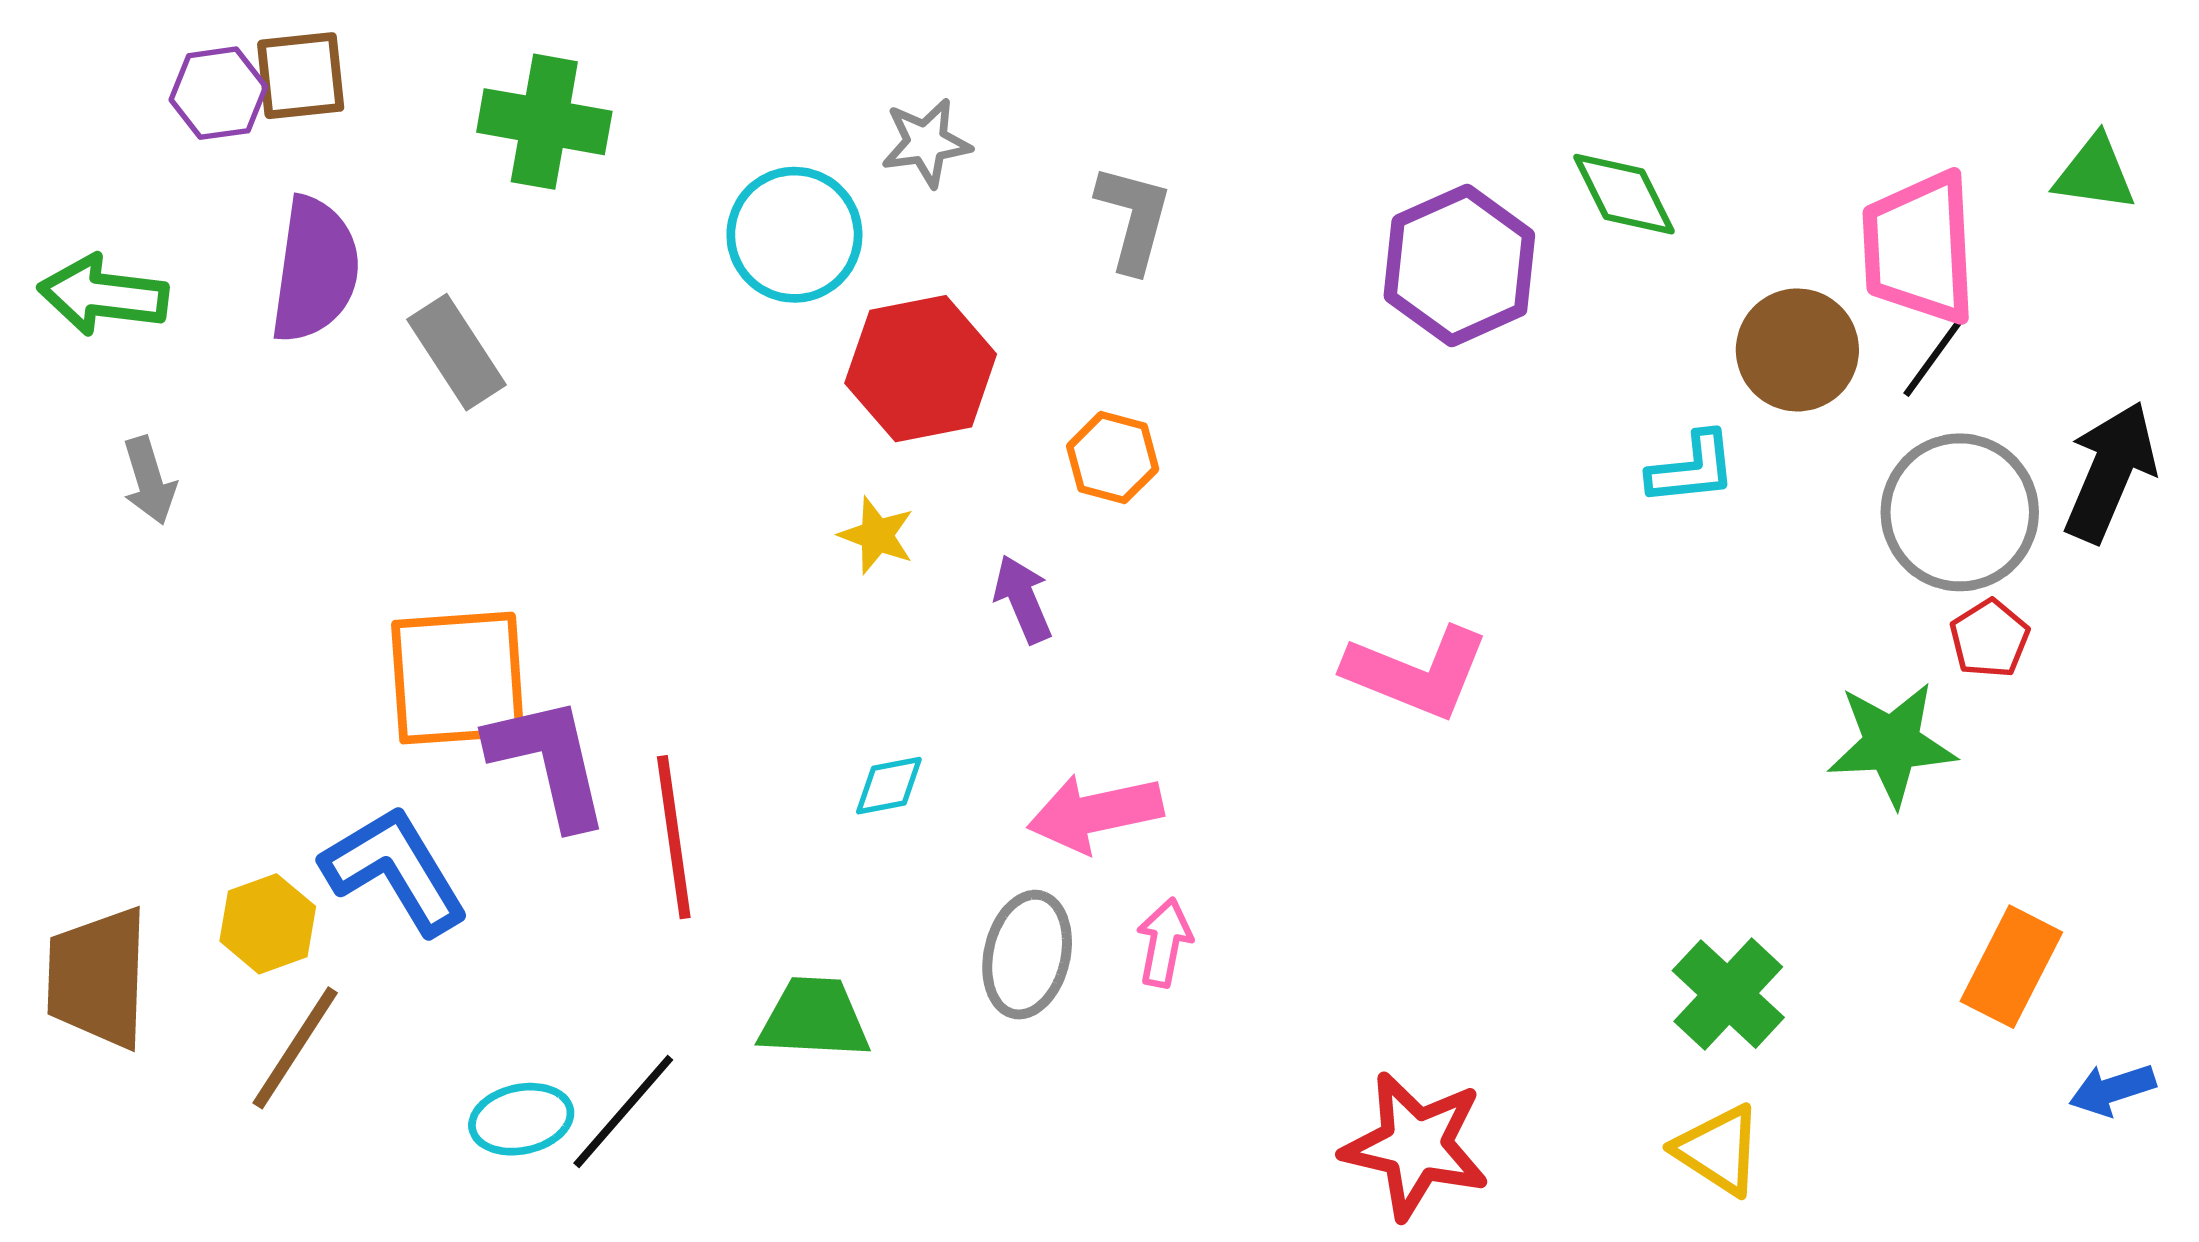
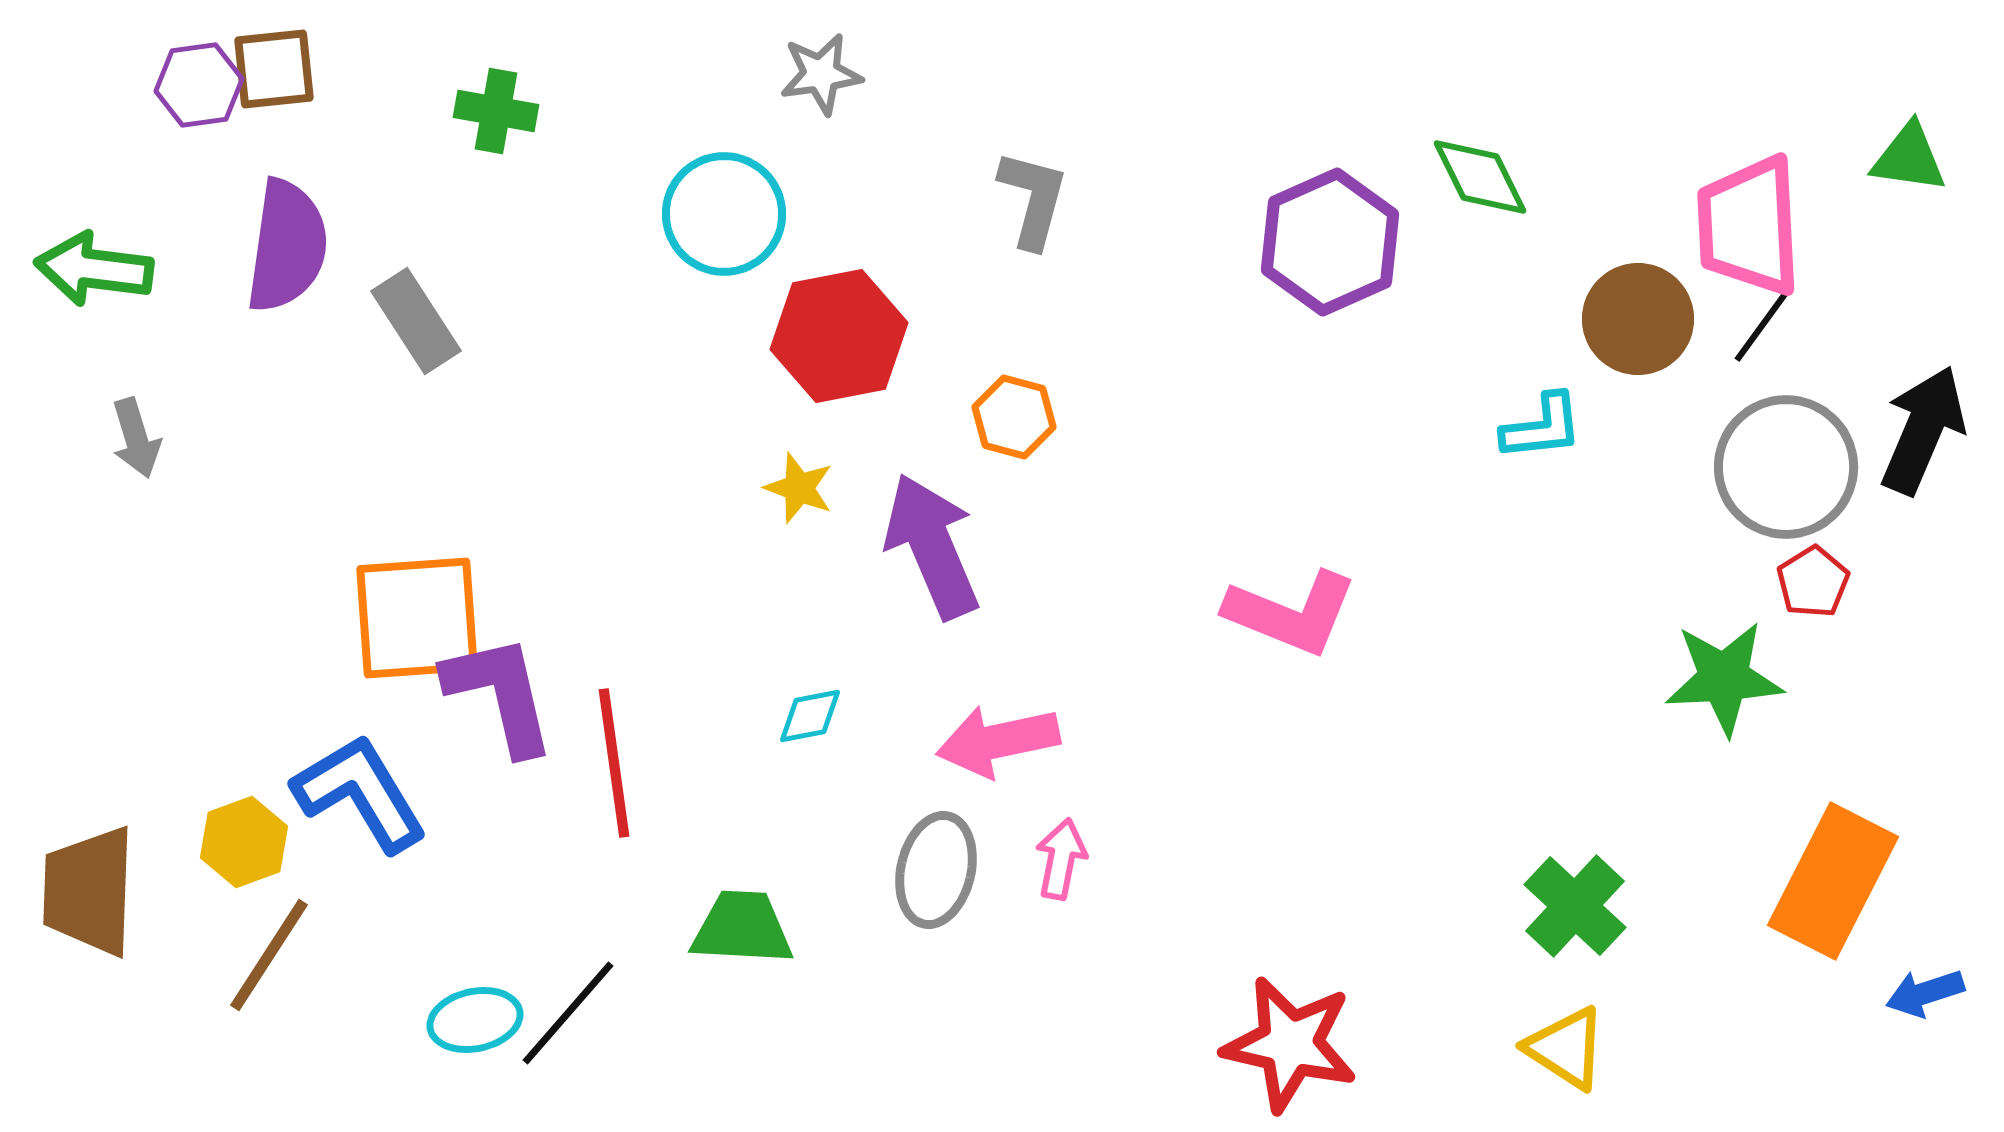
green cross: (544, 122) -> (496, 111), size x0.7
gray star: (926, 143) -> (821, 74), moved
purple arrow: (1023, 599) -> (932, 546), size x1.8
orange rectangle: (2011, 967) -> (1833, 881), size x1.4

